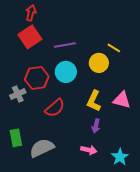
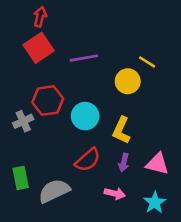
cyan circle: (66, 72) -> (85, 116), moved
pink triangle: (122, 100) -> (157, 164), moved
red semicircle: (55, 108) -> (88, 160), moved

